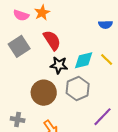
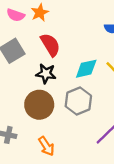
black star: (59, 65) -> (46, 74), moved

